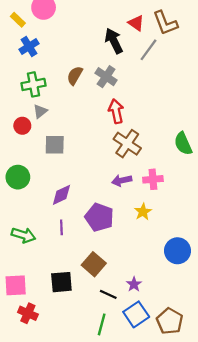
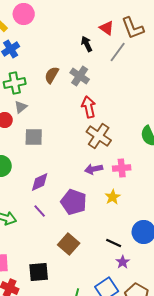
black arrow: (114, 41) -> (87, 44), size x0.7
purple line: (61, 227) -> (40, 211), turned -40
black square: (61, 282) -> (39, 272), moved
purple star: (134, 284) -> (123, 262), moved
black line: (108, 294) -> (114, 243), moved

